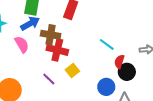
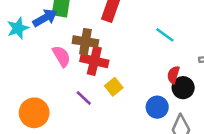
blue arrow: (30, 23) -> (45, 18), moved
pink semicircle: (22, 44) -> (61, 56), moved
cyan line: (107, 44) -> (165, 35), moved

